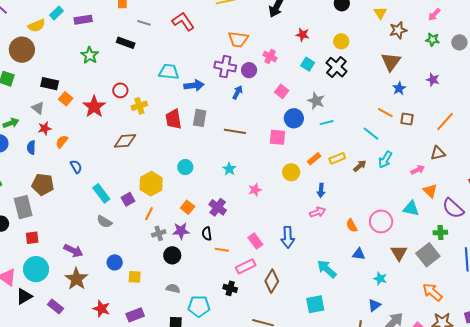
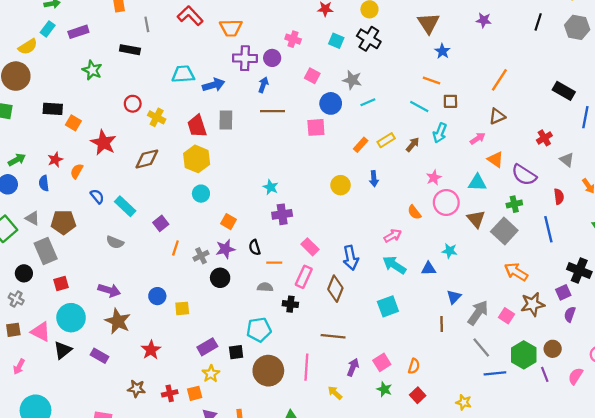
gray line: (144, 23) -> (147, 24), turned 72
orange trapezoid: (238, 39) -> (231, 28), moved
purple star: (433, 80) -> (484, 20), moved
yellow cross: (139, 106) -> (157, 117), turned -35
red star: (94, 107) -> (103, 143), moved
gray triangle: (38, 108) -> (32, 218), moved
brown square: (407, 119) -> (450, 101), moved
brown line: (235, 131) -> (273, 111), moved
cyan circle: (185, 167) -> (201, 194), moved
cyan star: (229, 169) -> (271, 187), moved
yellow circle: (291, 172) -> (341, 185), moved
yellow hexagon: (151, 184) -> (197, 159), moved
pink star: (255, 190) -> (434, 178), moved
cyan rectangle: (101, 193) -> (125, 206), moved
purple cross: (218, 207) -> (282, 214), moved, turned -36
pink arrow: (318, 212) -> (393, 236), moved
orange line: (149, 214) -> (175, 248), moved
gray semicircle: (104, 222) -> (115, 242), moved
blue arrow: (288, 237) -> (351, 258), moved
brown triangle: (399, 253) -> (476, 219), moved
blue triangle: (359, 254) -> (429, 269), moved
pink rectangle: (246, 266) -> (304, 277), turned -30
cyan star: (380, 279) -> (450, 251), moved
gray semicircle: (173, 288) -> (265, 287), moved
red star: (101, 309) -> (151, 350), turned 30
purple rectangle: (135, 315) -> (207, 347), moved

